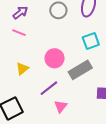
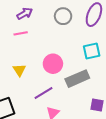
pink line: (19, 33) -> (21, 33), turned -40
yellow triangle: (22, 69) -> (19, 70), turned -32

